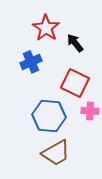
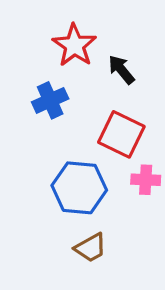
brown trapezoid: (56, 153) -> (91, 248), size x0.7

